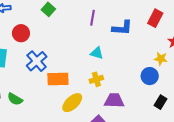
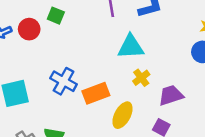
red circle: (21, 33) -> (29, 29), moved
cyan triangle: (97, 53) -> (131, 47), size x1.6

